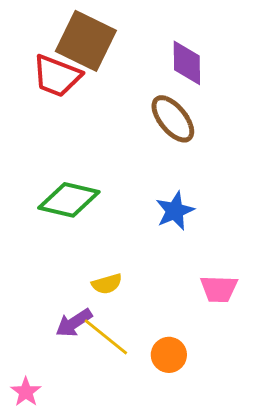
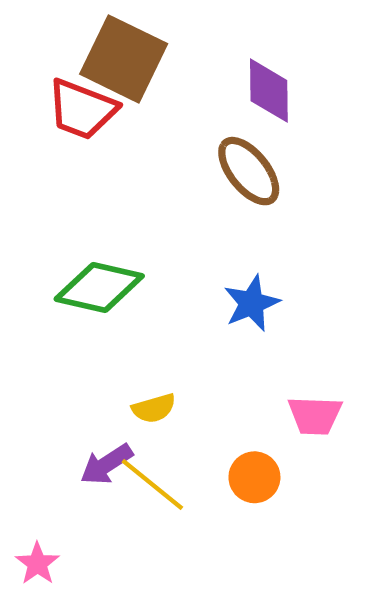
orange circle: (169, 355) -> (254, 477), moved

